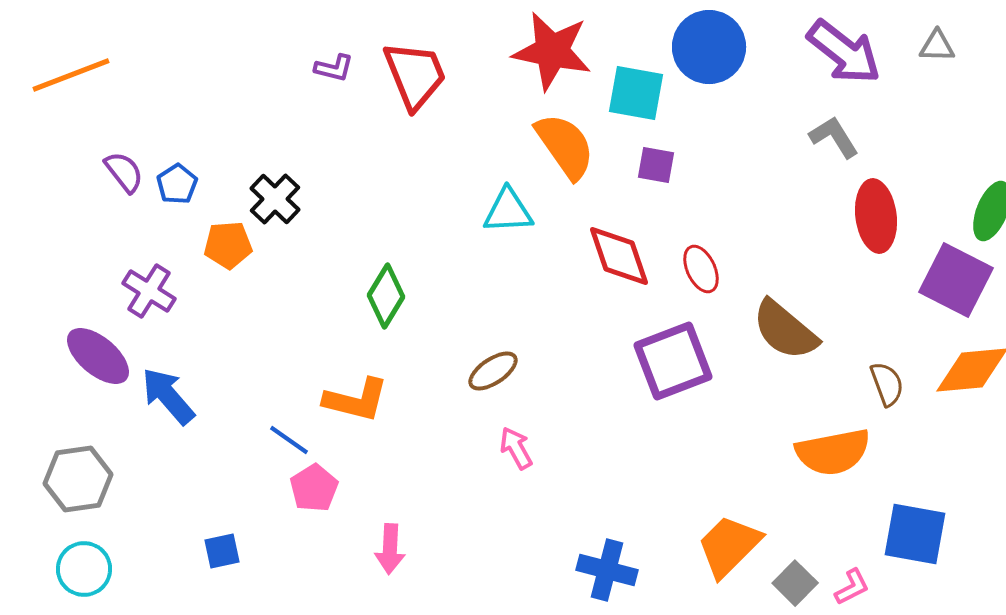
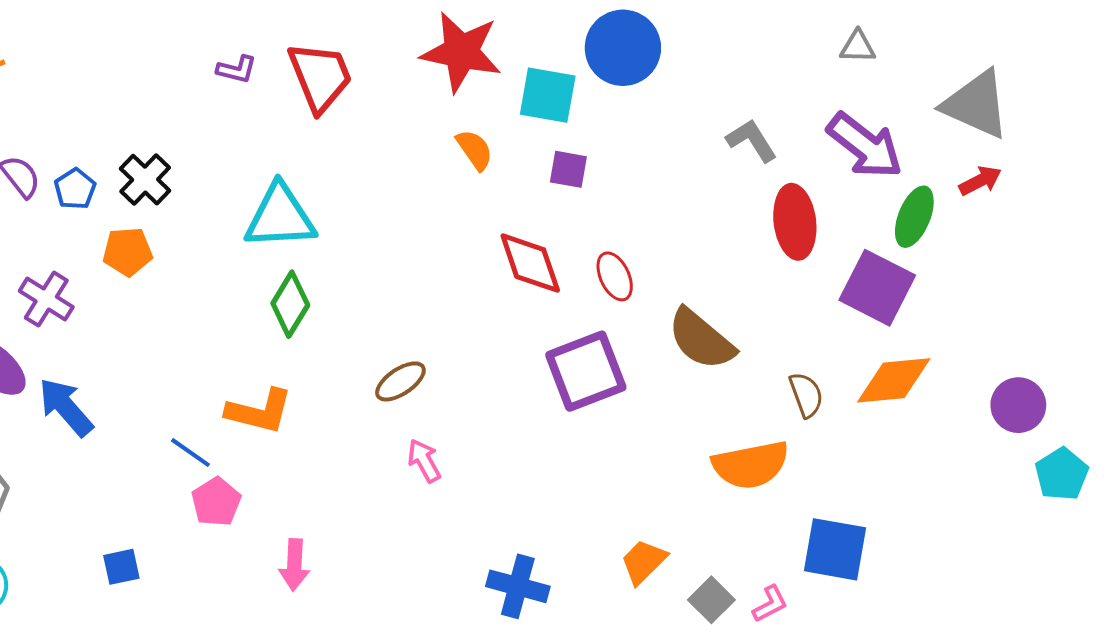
purple arrow: (844, 52) -> (865, 146), moved
orange semicircle: (565, 146) -> (475, 150), size x0.6
black cross: (275, 199) -> (145, 180), moved
cyan triangle: (508, 211) -> (280, 217), moved, size x1.4
orange trapezoid: (729, 546) -> (643, 562), size x0.7

